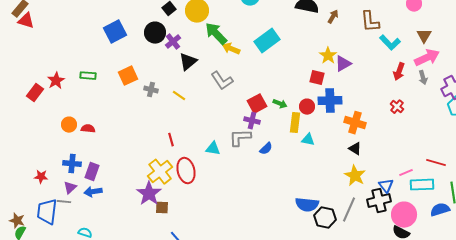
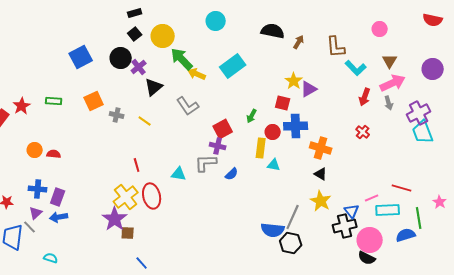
green arrow: (280, 104) -> (252, 116), moved, turned 96
gray line: (64, 202) -> (30, 227), turned 40
gray line: (349, 210) -> (293, 217), moved

